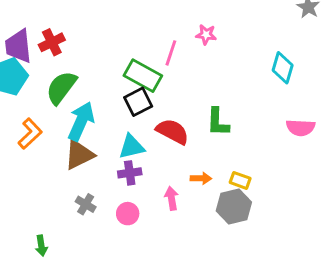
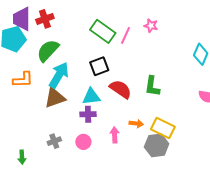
green rectangle: (143, 76) -> (103, 31), moved
orange L-shape: (30, 134) -> (23, 80), turned 35
yellow rectangle: (240, 180) -> (163, 128), size x1.6
gray cross: (86, 204) -> (54, 141), moved, turned 32

